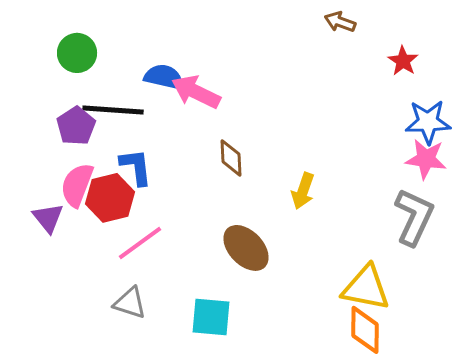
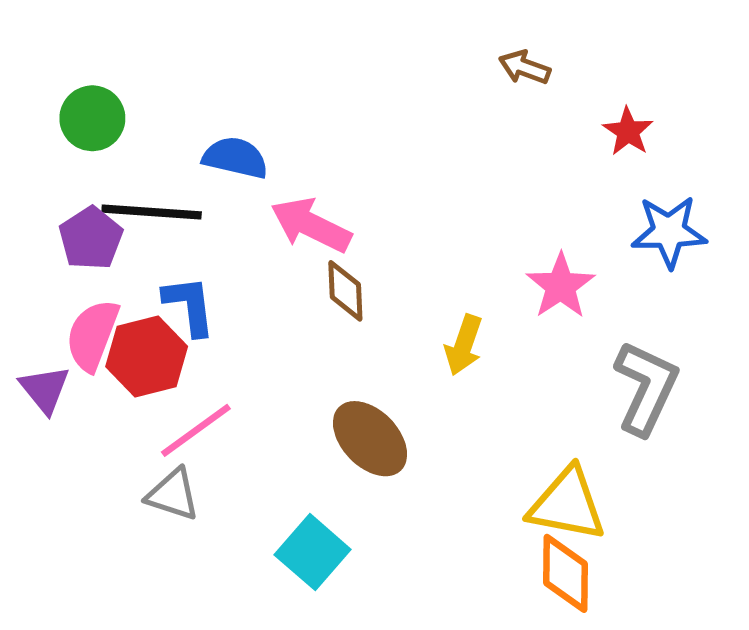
pink arrow: (196, 92) -> (311, 225), moved
pink star: (426, 159) -> (561, 286), moved, turned 30
gray triangle: (130, 303) -> (173, 495), moved
cyan square: (211, 317) -> (313, 552), turned 36

